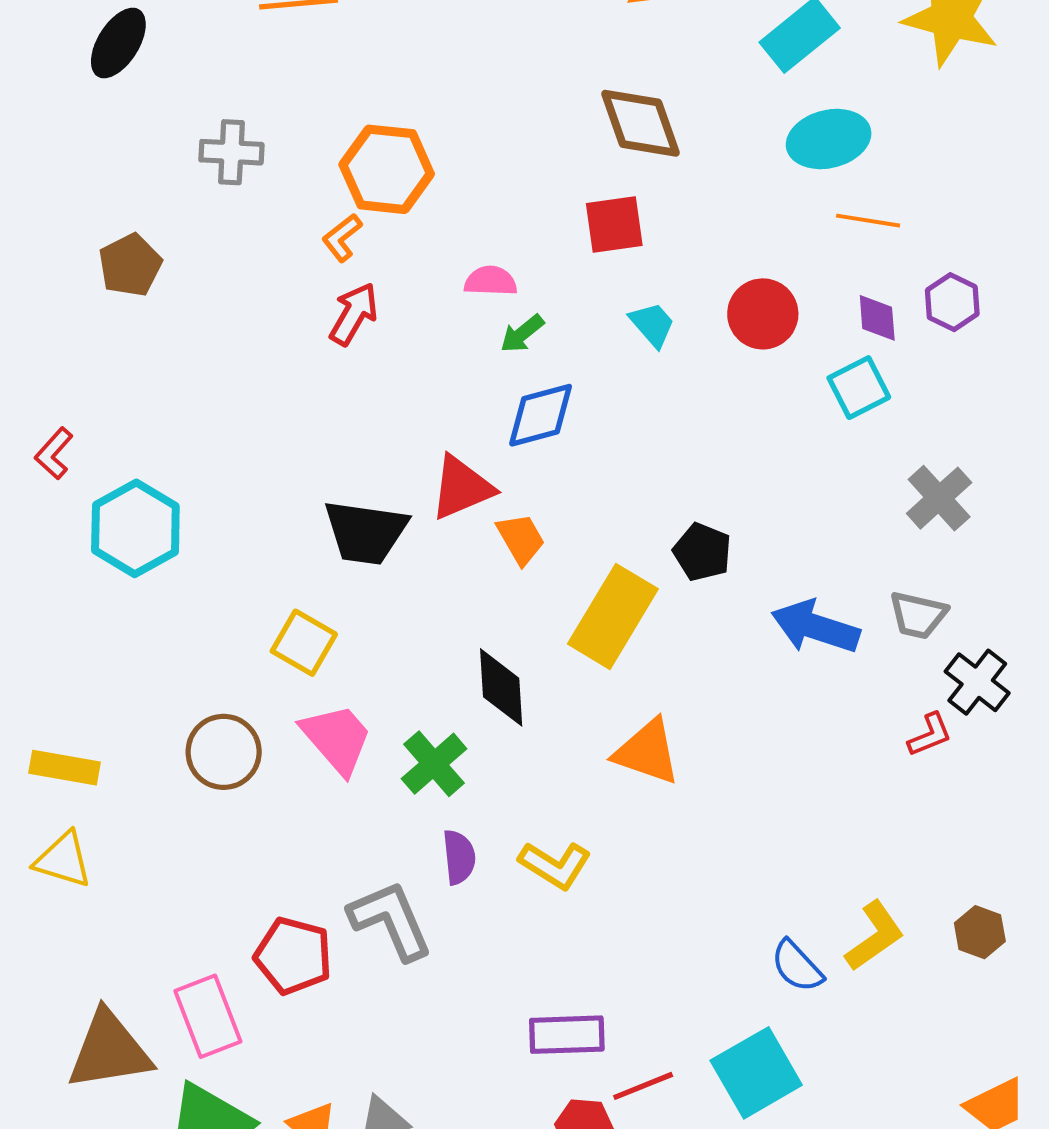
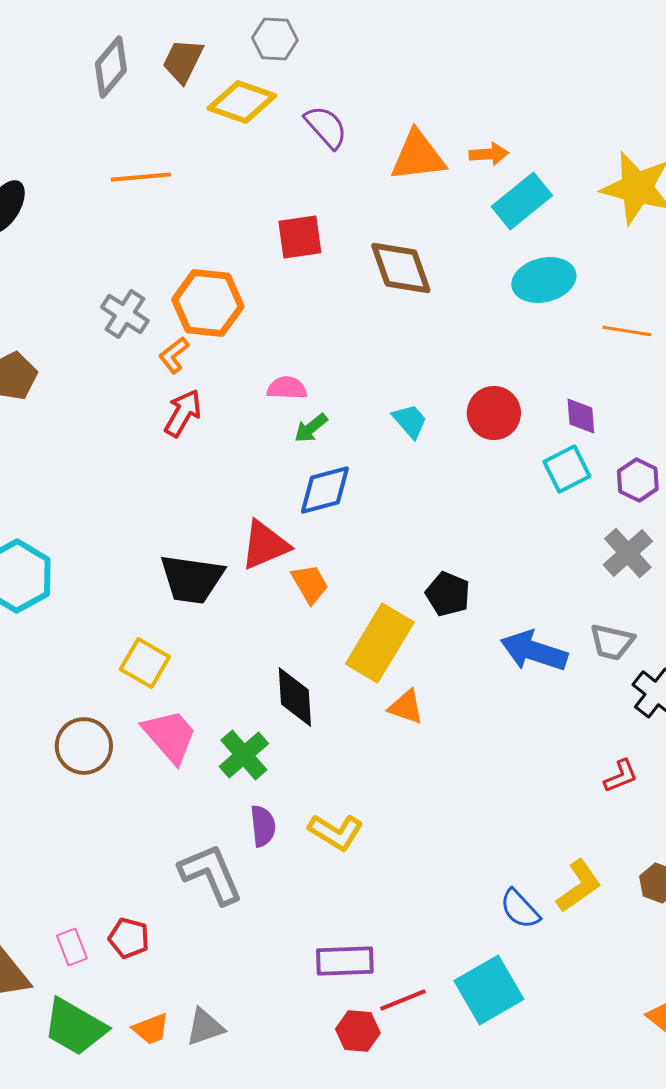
gray cross: (231, 152) -> (125, 314), moved, turned 30
orange line: (868, 221) -> (627, 331), moved
red square: (614, 224) -> (300, 237), moved
purple hexagon: (952, 302) -> (638, 480), moved
red L-shape: (930, 735) -> (621, 776), moved
orange triangle: (647, 752) -> (406, 707), moved, size x0.7
red pentagon: (293, 956) -> (129, 938), moved, size x0.7
pink rectangle: (208, 1016) -> (72, 947), size x0.6

